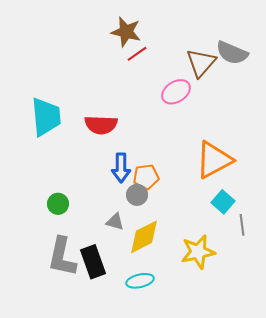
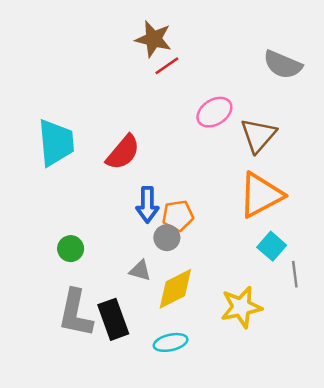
brown triangle: (201, 63) -> (258, 135), moved
red semicircle: (101, 125) -> (123, 152), turned -52

